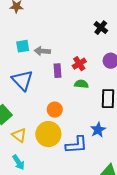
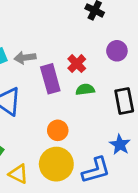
purple rectangle: (57, 71) -> (50, 79), size x1.5

